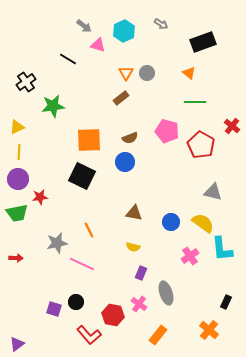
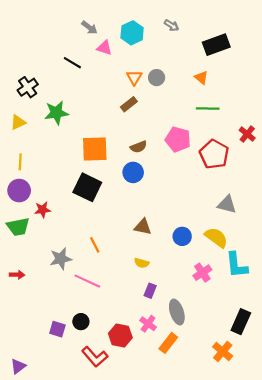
yellow triangle: (17, 127) -> (18, 122), moved
black rectangle: (226, 302) -> (241, 322), size x1.6
orange rectangle: (158, 335) -> (168, 343), moved

